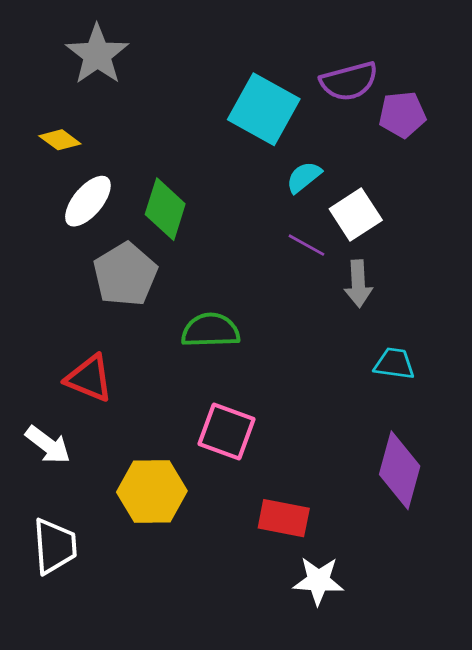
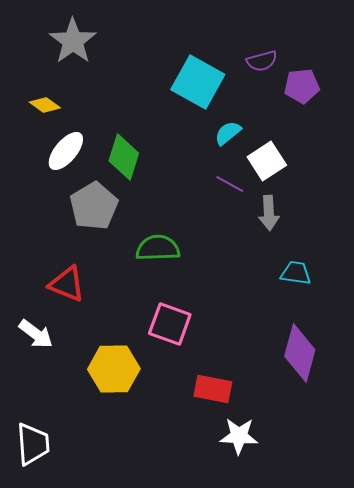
purple semicircle: (349, 81) -> (262, 61), size x0.7
white trapezoid: (55, 546) -> (33, 444), moved

